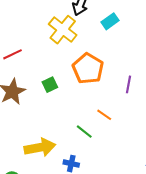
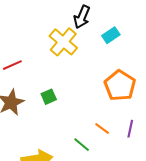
orange pentagon: (88, 69) -> (120, 86), moved
purple line: (128, 84) -> (130, 129), moved

